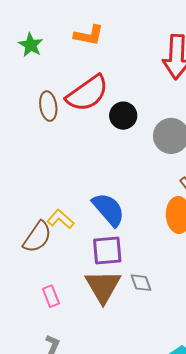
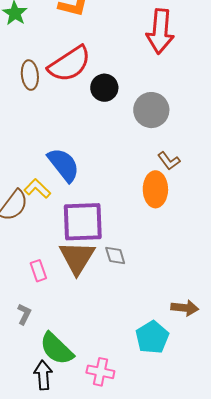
blue semicircle: (109, 209) -> (64, 165), moved
purple square: (107, 250) -> (83, 222), size x1.4
pink rectangle: (51, 296) -> (38, 271), moved

